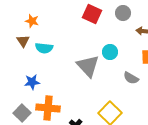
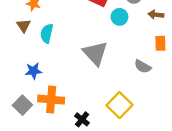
cyan semicircle: (44, 48) -> (47, 33), turned 96
cyan circle: (110, 52) -> (119, 17), moved

